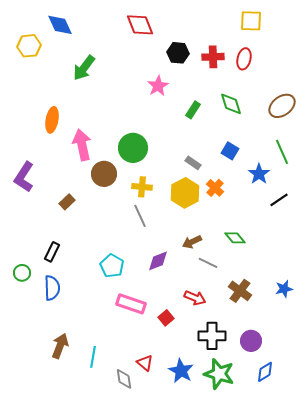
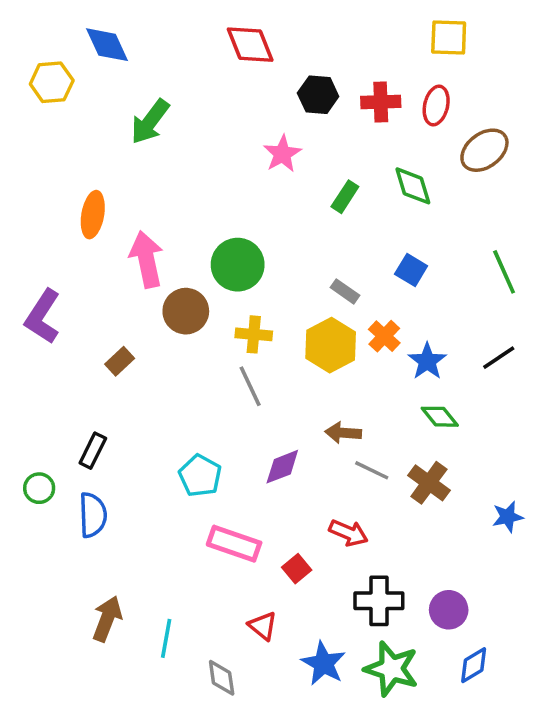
brown ellipse: (282, 106) -> (484, 150), moved
blue star: (259, 174) -> (427, 361), moved
green diamond: (235, 238) -> (440, 417), moved
brown arrow: (192, 242) -> (343, 433), turned 30
brown cross: (240, 291) -> (429, 483), moved
red triangle: (145, 363) -> (263, 626), moved

